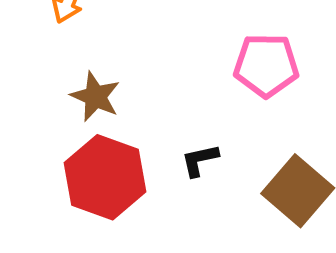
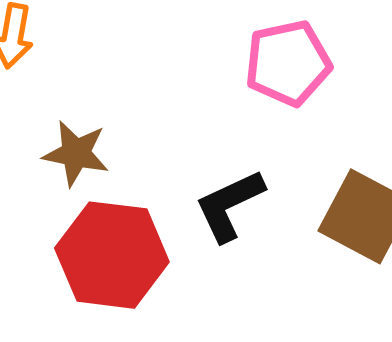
black L-shape: (200, 160) -> (229, 205), size x1.5

